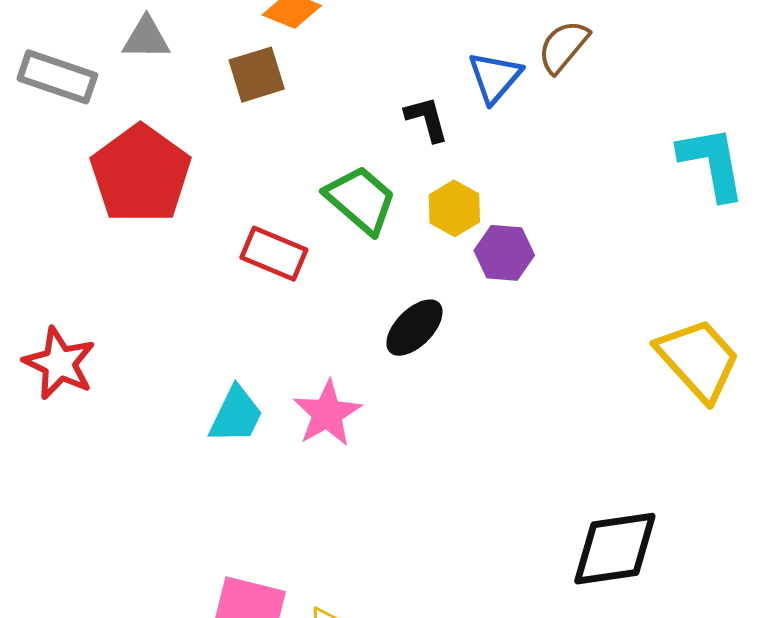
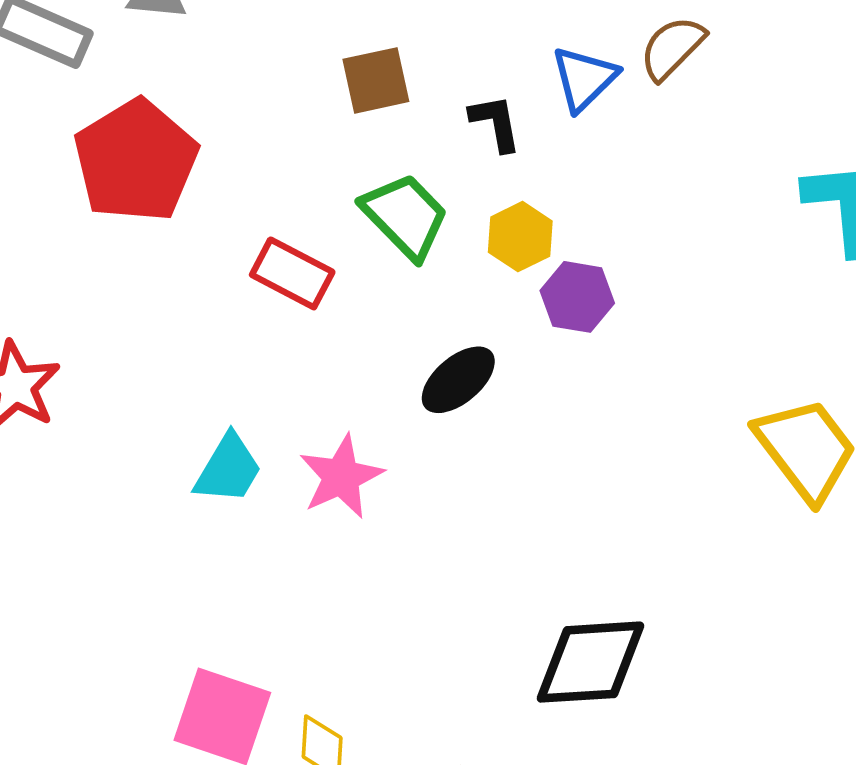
brown square: (257, 75) -> (376, 80), moved
black diamond: (615, 549) -> (591, 662), moved

